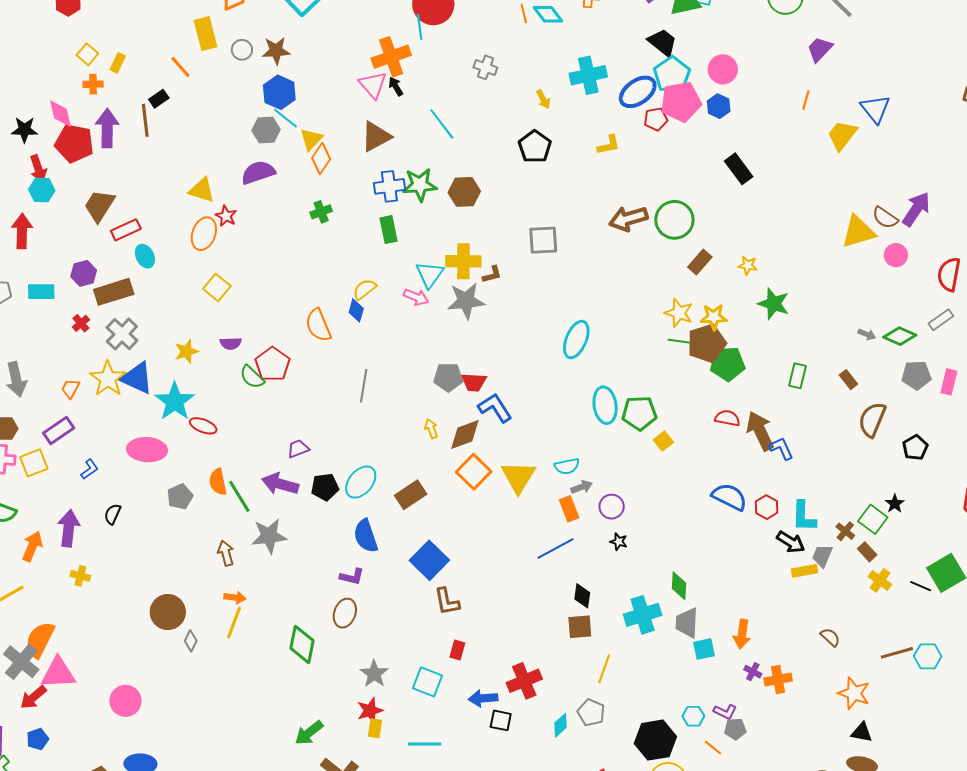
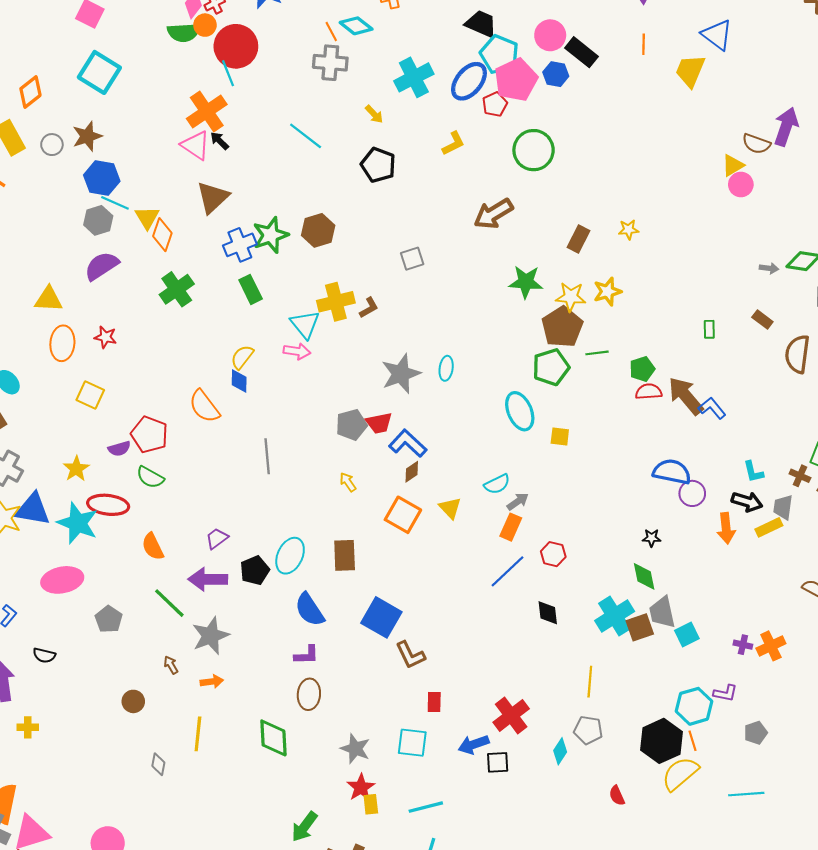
gray cross: (485, 67) -> (330, 63), moved, size x1.4
cyan line: (442, 124) -> (306, 136), moved
black rectangle: (739, 169) -> (582, 52), moved
green cross: (321, 212) -> (177, 289), size x1.5
red star: (226, 216) -> (105, 337), moved
green circle: (674, 220) -> (534, 150), moved
yellow triangle: (858, 232) -> (733, 165), size x0.6
gray square: (543, 240) -> (412, 259), size x0.7
pink circle: (896, 255) -> (741, 184), moved
gray star: (466, 301) -> (401, 374), moved
green star: (774, 304) -> (526, 282), moved
cyan ellipse: (576, 340) -> (446, 368), moved, size x0.6
green line: (679, 341) -> (597, 353), moved
brown pentagon: (707, 343) -> (562, 327), moved
red pentagon: (273, 364) -> (149, 435), moved
green pentagon: (727, 364) -> (642, 369), moved, size x0.7
green rectangle: (798, 376) -> (709, 329), size x0.7
green pentagon: (639, 413) -> (551, 367), moved
red ellipse: (203, 426) -> (108, 505), moved, size x1.4
brown diamond: (465, 434) -> (412, 472), moved, size x0.6
yellow square: (663, 441) -> (560, 437), moved, turned -30
yellow triangle: (518, 477) -> (450, 508), size x0.6
orange semicircle: (218, 482) -> (153, 547), moved
brown rectangle: (411, 495) -> (345, 555), turned -44
purple circle: (612, 507) -> (692, 493), moved
red hexagon: (767, 507) -> (553, 554), moved
orange rectangle: (569, 509) -> (511, 527), turned 60
black semicircle: (113, 514) -> (44, 655), turned -85
cyan L-shape: (804, 516) -> (753, 472), size x0.7
black star: (619, 542) -> (652, 538), moved
brown arrow: (226, 553) -> (171, 665), size x0.7
orange arrow: (235, 598) -> (212, 682), moved
brown circle: (168, 612) -> (133, 701), moved, size x0.6
brown square: (580, 627) -> (640, 627), moved
orange arrow: (742, 634) -> (726, 528), moved
cyan hexagon: (693, 716) -> (694, 706), size x1.6
gray pentagon: (735, 729) -> (756, 733), moved
orange line: (713, 748) -> (693, 741), moved, turned 48

